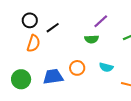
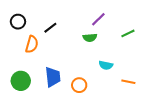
black circle: (30, 20) -> (18, 22), moved
orange circle: (77, 68) -> (79, 85), moved
blue trapezoid: (53, 77) -> (53, 77), turned 95

